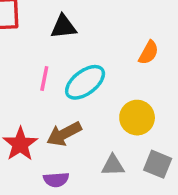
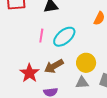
yellow circle: (137, 118) -> (86, 63), moved

